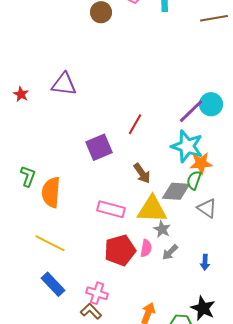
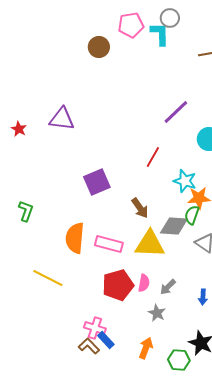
purple line: (191, 111) -> (176, 112), moved
red line: (135, 124) -> (153, 157), moved
cyan star: (187, 146) -> (185, 181), size x0.7
orange semicircle: (51, 192) -> (75, 238), moved
gray star: (162, 229) -> (157, 313), moved
blue rectangle: (53, 284) -> (106, 340), moved, size x0.7

